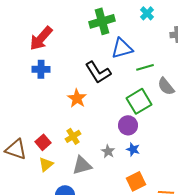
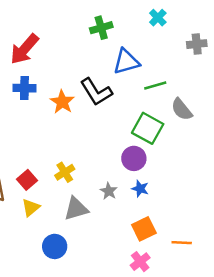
green cross: (102, 21) -> (101, 28), size x0.7
orange star: (77, 98) -> (62, 102), moved
green square: (139, 101) -> (148, 128), turned -30

